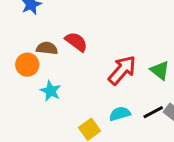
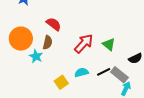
brown semicircle: (47, 48) -> (48, 43), moved, turned 96
orange circle: (27, 65) -> (21, 39), size x1.5

